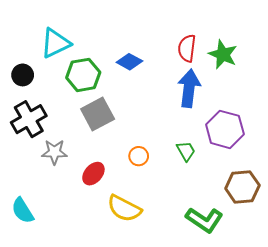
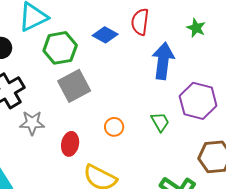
red semicircle: (187, 48) -> (140, 22), moved
green star: (223, 54) -> (196, 28), size x0.7
red ellipse: (93, 174) -> (70, 144), turned -30

